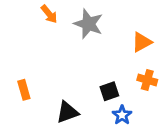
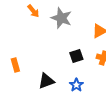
black square: (109, 91) -> (76, 56), moved
blue star: (122, 115) -> (76, 85), moved

